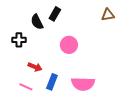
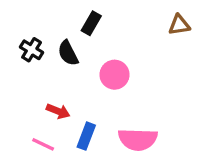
black semicircle: (37, 22) -> (68, 53), moved
black cross: (19, 40) -> (32, 50), moved, turned 32

